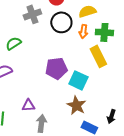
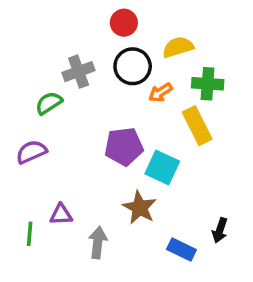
gray cross: (32, 14) -> (79, 72), moved
orange arrow: (83, 31) -> (161, 92), moved, turned 48
purple triangle: (28, 105) -> (61, 215), moved
brown star: (76, 105) -> (140, 208), moved

